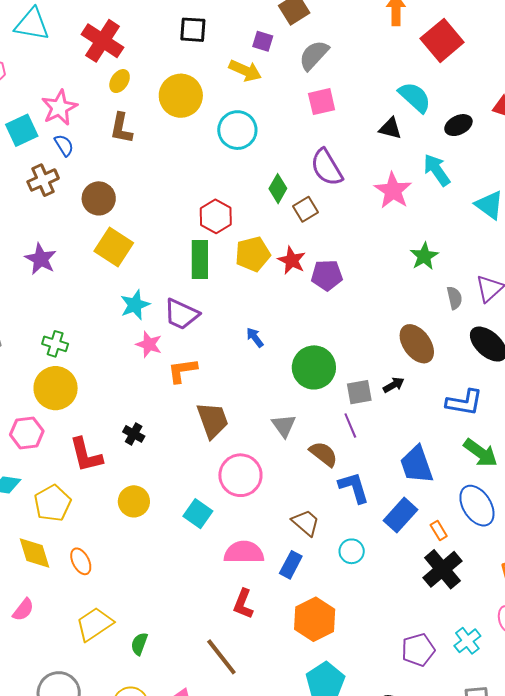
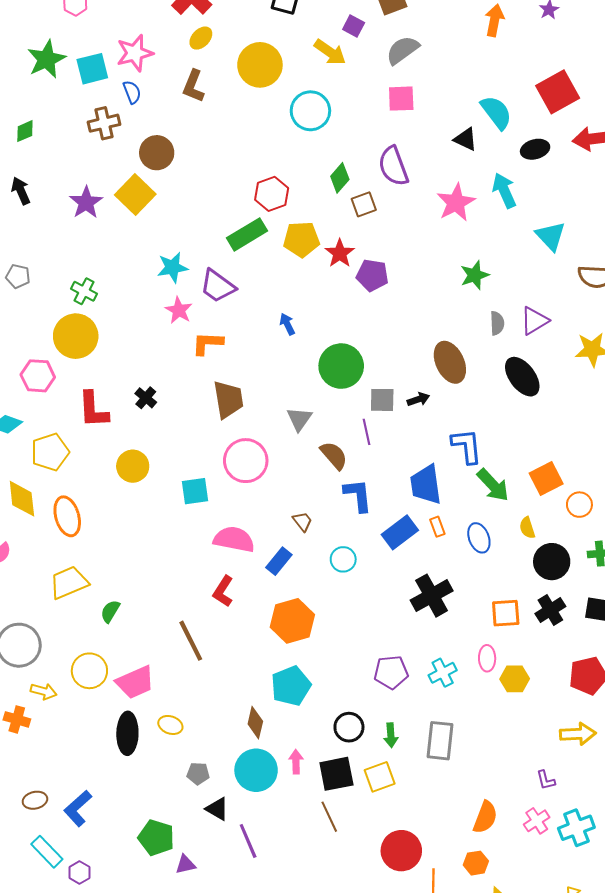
red square: (442, 40) -> (558, 92), moved
yellow square: (114, 247) -> (135, 195), moved
green rectangle: (200, 260) -> (247, 234), turned 48
blue L-shape: (464, 402) -> (467, 446), moved, turned -117
blue ellipse: (477, 506) -> (479, 538), size x0.7
cyan square: (198, 514) -> (195, 491), turned 36
brown trapezoid: (306, 523) -> (302, 521), size x0.7
orange rectangle: (439, 530) -> (437, 527), moved
orange ellipse: (81, 561) -> (67, 516), size x1.4

